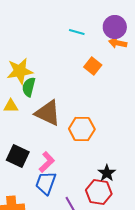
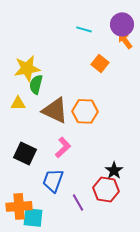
orange arrow: (118, 43) -> (125, 40), turned 42
orange hexagon: (82, 129) -> (85, 111), moved
pink L-shape: (47, 162) -> (63, 147), moved

